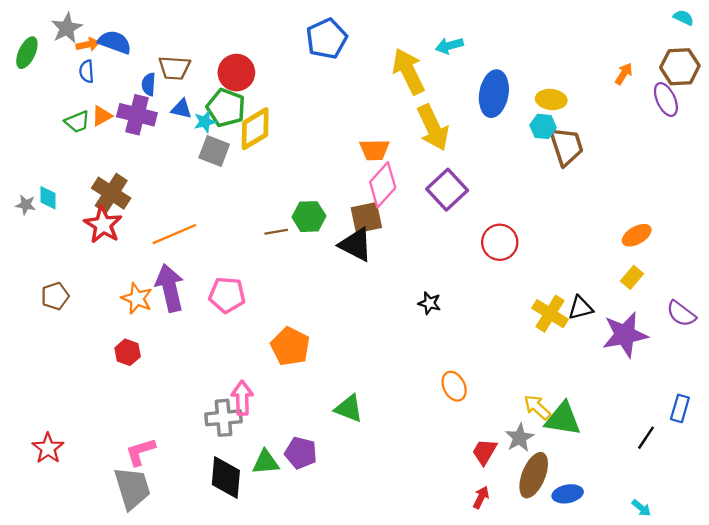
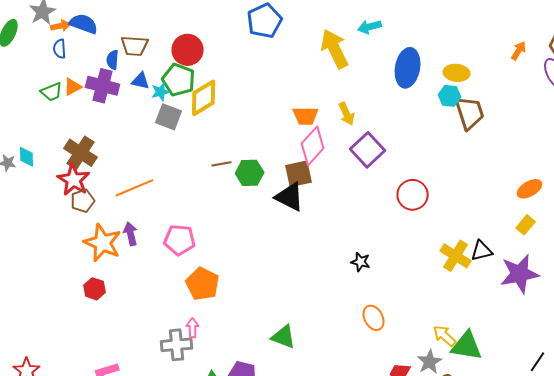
yellow arrow: (433, 128) -> (347, 114), moved, size x0.6
brown line: (276, 232) -> (222, 164), moved
purple arrow: (170, 288) -> (131, 234), size x0.6
brown pentagon: (55, 296) -> (83, 201), moved
orange star: (137, 298) -> (103, 243), size x1.4
black star: (430, 303) -> (361, 262), moved
orange pentagon: (290, 346) -> (203, 284), moved
pink arrow: (242, 398) -> (193, 328), size x0.7

